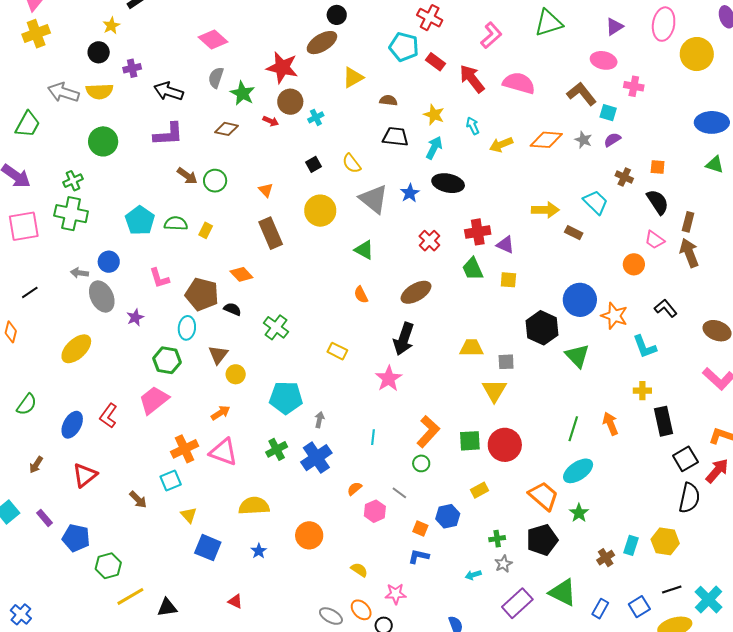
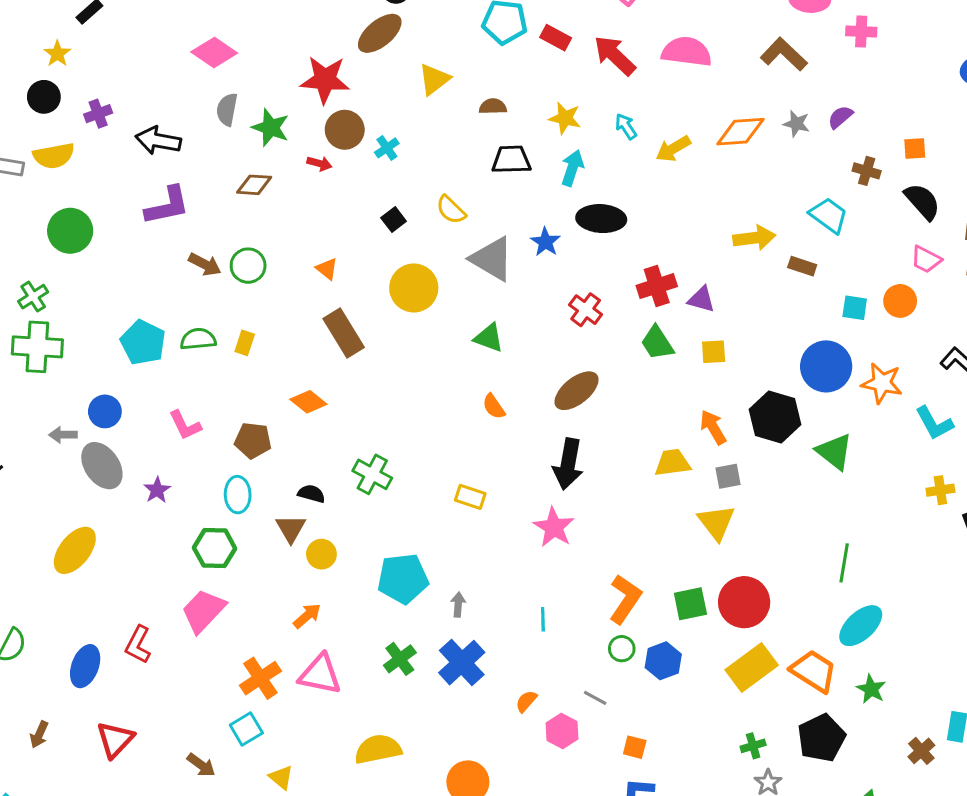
cyan square: (608, 113) -> (855, 308), moved
brown pentagon: (202, 294) -> (253, 440), size x0.7
black semicircle: (232, 309) -> (311, 494), moved
orange arrow: (610, 424) -> (713, 427), moved
yellow rectangle: (480, 490) -> (752, 667), moved, size x1.8
blue hexagon: (448, 516) -> (663, 661), moved

